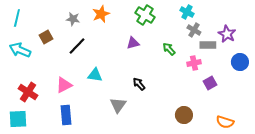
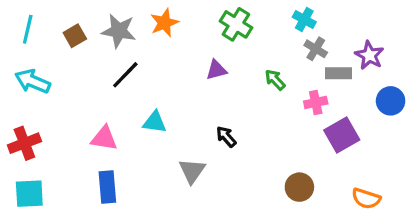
gray star: (73, 19) -> (119, 31), size x1.5
brown square: (46, 37) -> (75, 36), moved
purple square: (210, 83) -> (342, 135), size x1.5
pink triangle: (64, 85) -> (104, 138), turned 36
red cross: (28, 92) -> (24, 143), moved, turned 36

